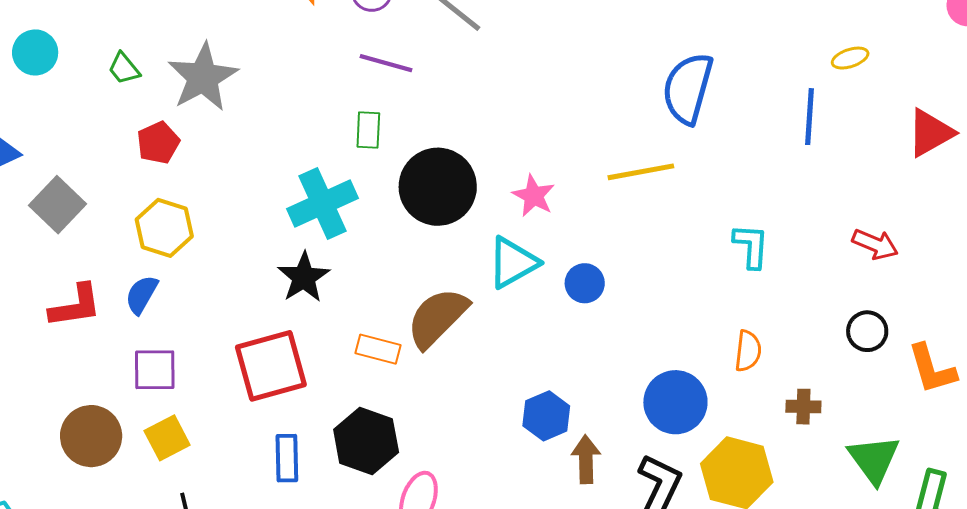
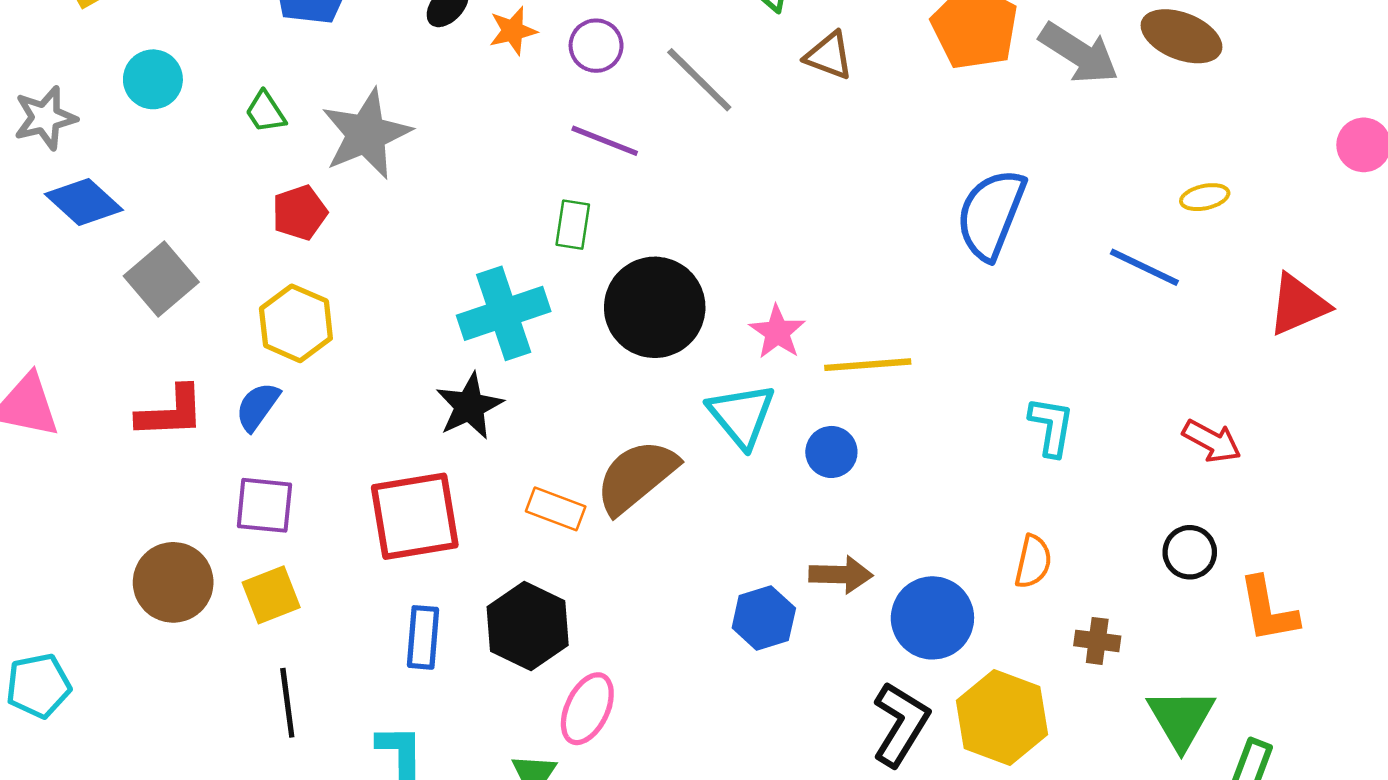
blue line: (809, 117) -> (1144, 267), turned -74
yellow line: (641, 172) -> (868, 365), moved
cyan triangle: (513, 262) -> (742, 415), turned -46
brown arrow: (586, 459) -> (841, 575), moved, turned 87

